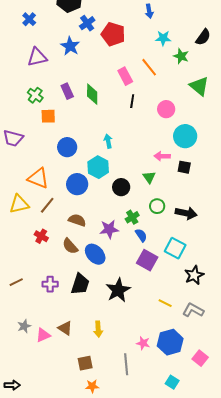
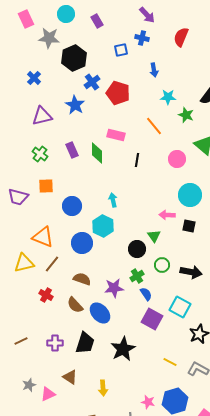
pink rectangle: (125, 76) -> (116, 135), moved, turned -48
pink circle: (166, 109) -> (177, 159), moved
orange square: (48, 116) -> (46, 186), moved
black circle: (121, 187) -> (137, 249), moved
brown triangle: (65, 328) -> (70, 377), moved

